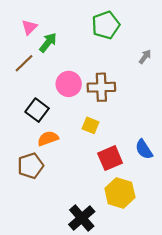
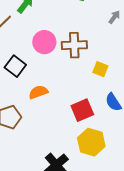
yellow square: (90, 125) -> (100, 69), moved
orange semicircle: (48, 138) -> (38, 92), moved

